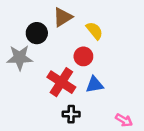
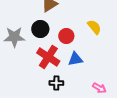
yellow semicircle: (94, 31) -> (94, 27), moved
black circle: (37, 33) -> (40, 29), moved

